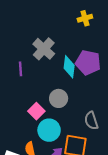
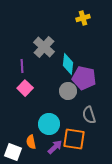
purple pentagon: (88, 63) -> (84, 78), moved
gray circle: (59, 98) -> (68, 91), moved
pink square: (36, 111) -> (25, 88), moved

